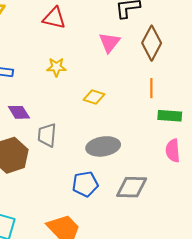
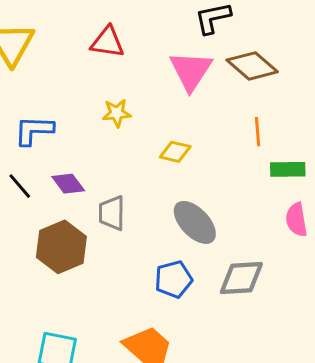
pink triangle: (109, 43) -> (191, 71), size x1.4
brown diamond: (152, 43) -> (252, 66), turned -72
gray ellipse: (103, 146) -> (195, 222), turned 60

